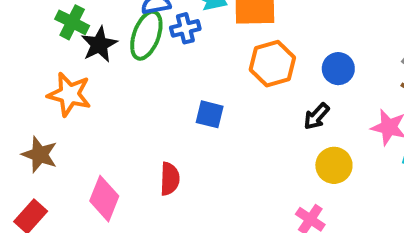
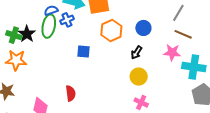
green cross: (72, 22) -> (14, 35), moved
blue square: (210, 114) -> (84, 52), moved
yellow circle: (334, 165) -> (139, 77), moved

